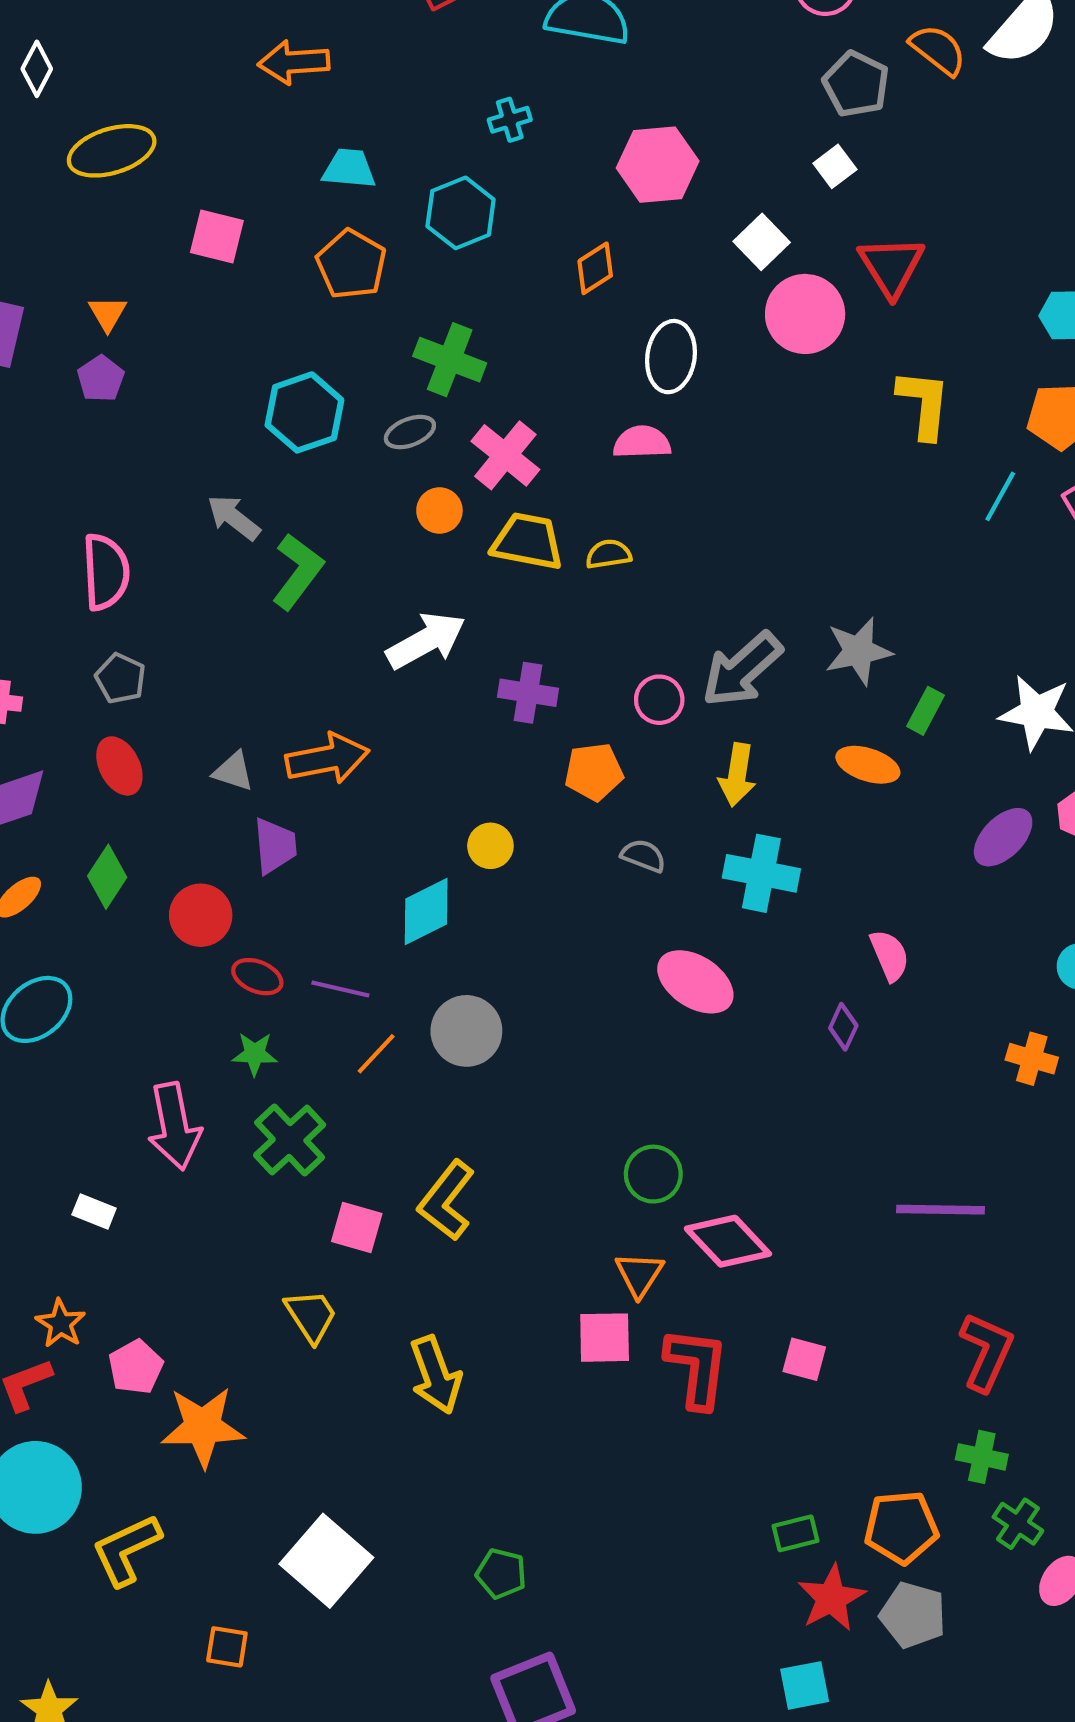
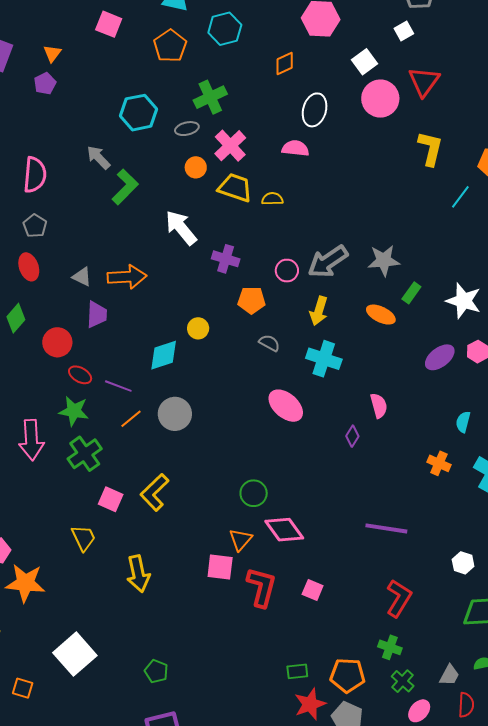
green cross: (450, 360) -> (210, 97), turned 36
white arrow: (426, 641) -> (181, 228), turned -108
green star: (255, 1054) -> (74, 411), size x1.4

